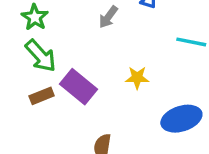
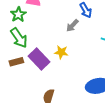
gray arrow: (108, 17) -> (72, 25), moved
yellow star: (137, 78) -> (61, 52), moved

